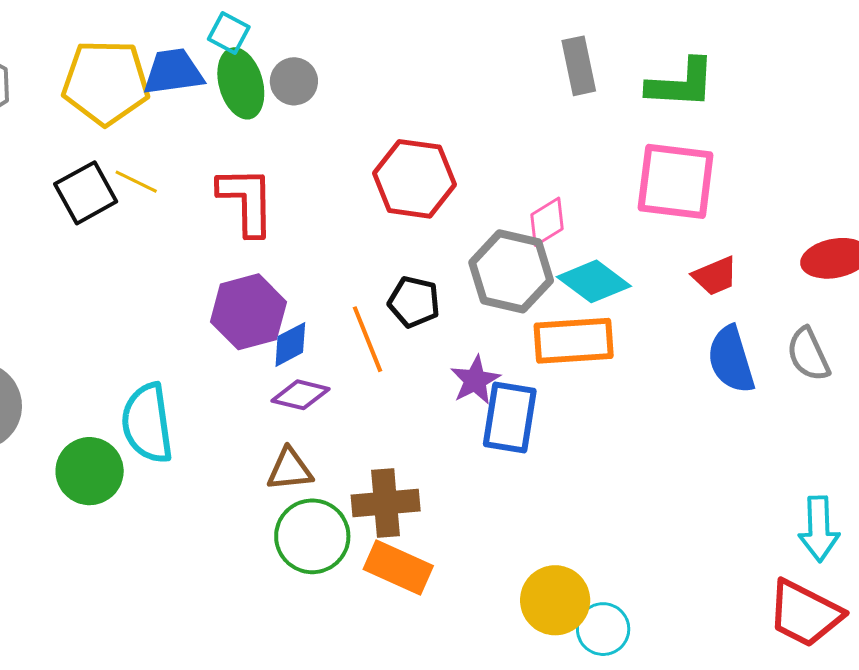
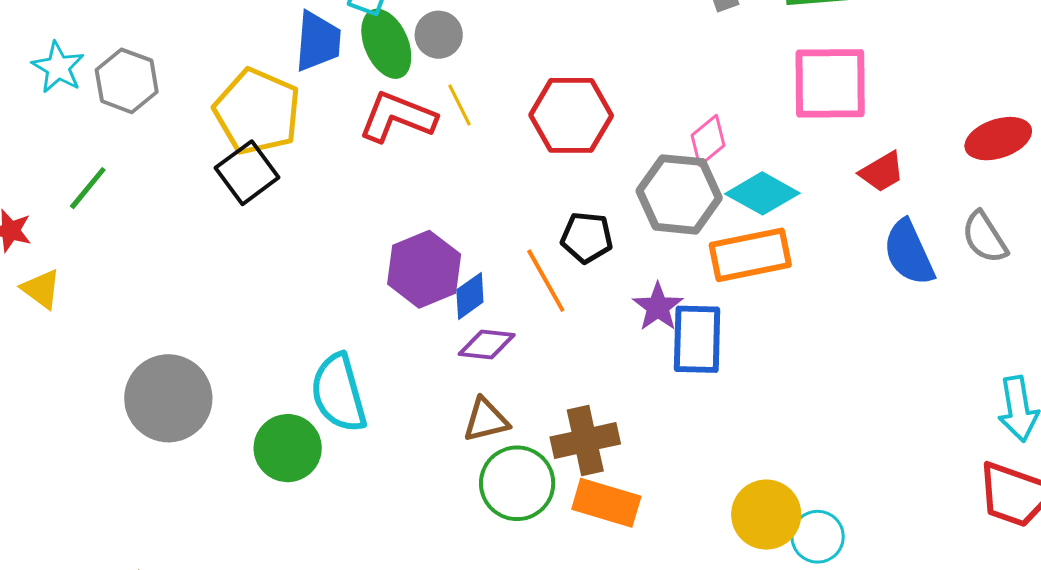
blue trapezoid: (173, 72) -> (318, 41), turned 110
yellow pentagon: (106, 82) -> (257, 111), moved, turned 30
yellow line: (136, 182) -> (460, 105), moved, turned 45
red L-shape: (247, 201) -> (397, 117), moved, turned -60

